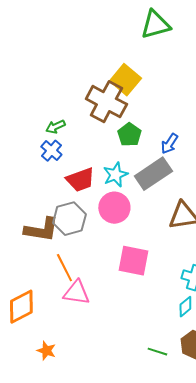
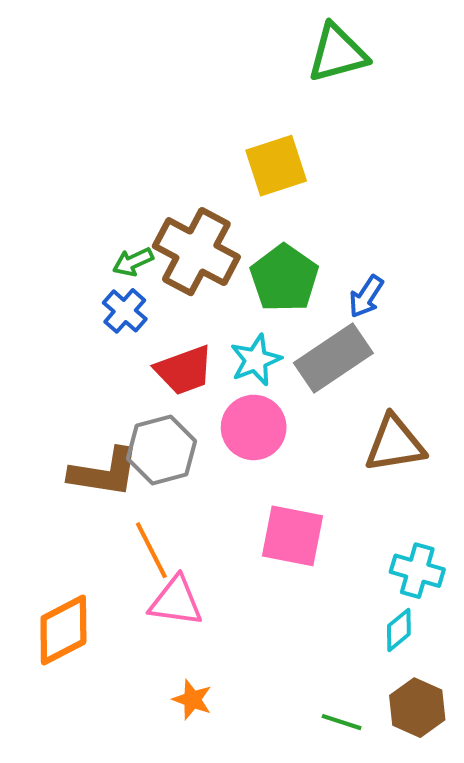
yellow square: (125, 80) -> (276, 166), turned 32
brown cross: (106, 102) -> (196, 252), moved
green pentagon: (129, 135) -> (284, 278), size x1.4
orange star: (46, 351) -> (192, 700), moved

